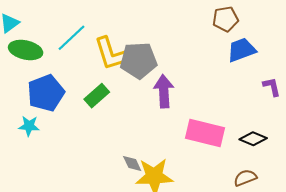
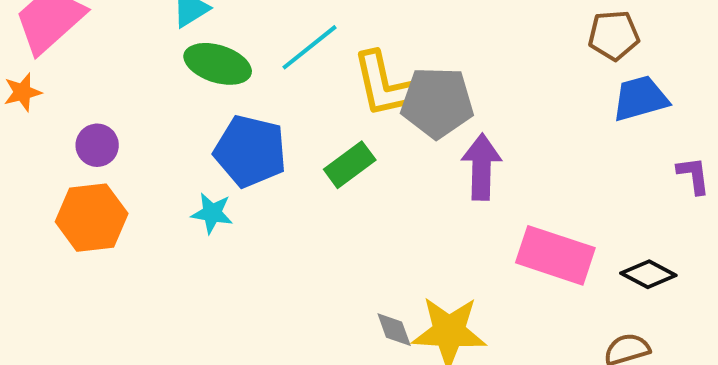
blue pentagon: (46, 93) -> (250, 151), turned 30
gray diamond: (132, 163) -> (394, 330), moved

